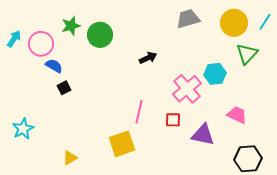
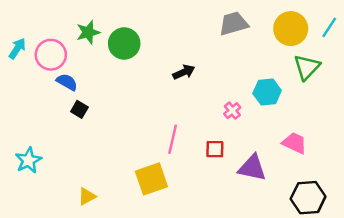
black square: (64, 88) -> (79, 109), turned -32
pink cross: (187, 89) -> (232, 111), size x0.5

